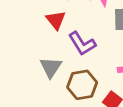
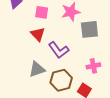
gray triangle: (51, 67) -> (37, 69), turned 42

